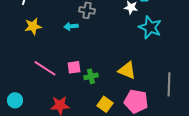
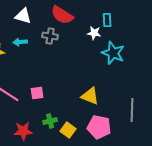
cyan arrow: (71, 26) -> (20, 42), moved
green cross: (91, 76) -> (50, 121), moved

